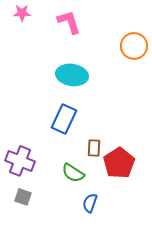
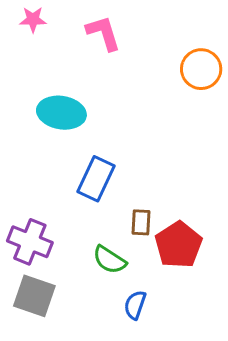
cyan ellipse: (72, 75) -> (61, 113), moved
gray square: (23, 197) -> (34, 296), size x1.6

